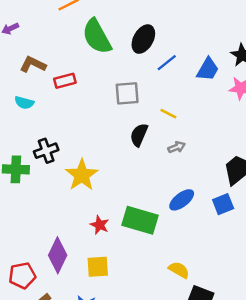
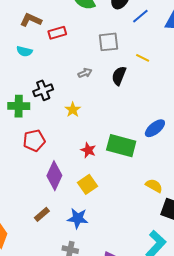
gray arrow: (177, 147) -> (85, 73), moved
yellow star: (82, 175) -> (73, 110), size x0.6
yellow square: (98, 267) -> (87, 184), turned -30
red pentagon: (22, 276) -> (34, 141), moved

